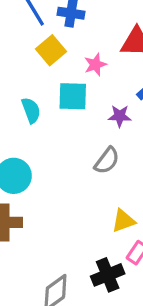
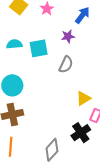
cyan square: (73, 96) -> (39, 48), moved
cyan semicircle: (31, 110) -> (14, 44), turned -63

